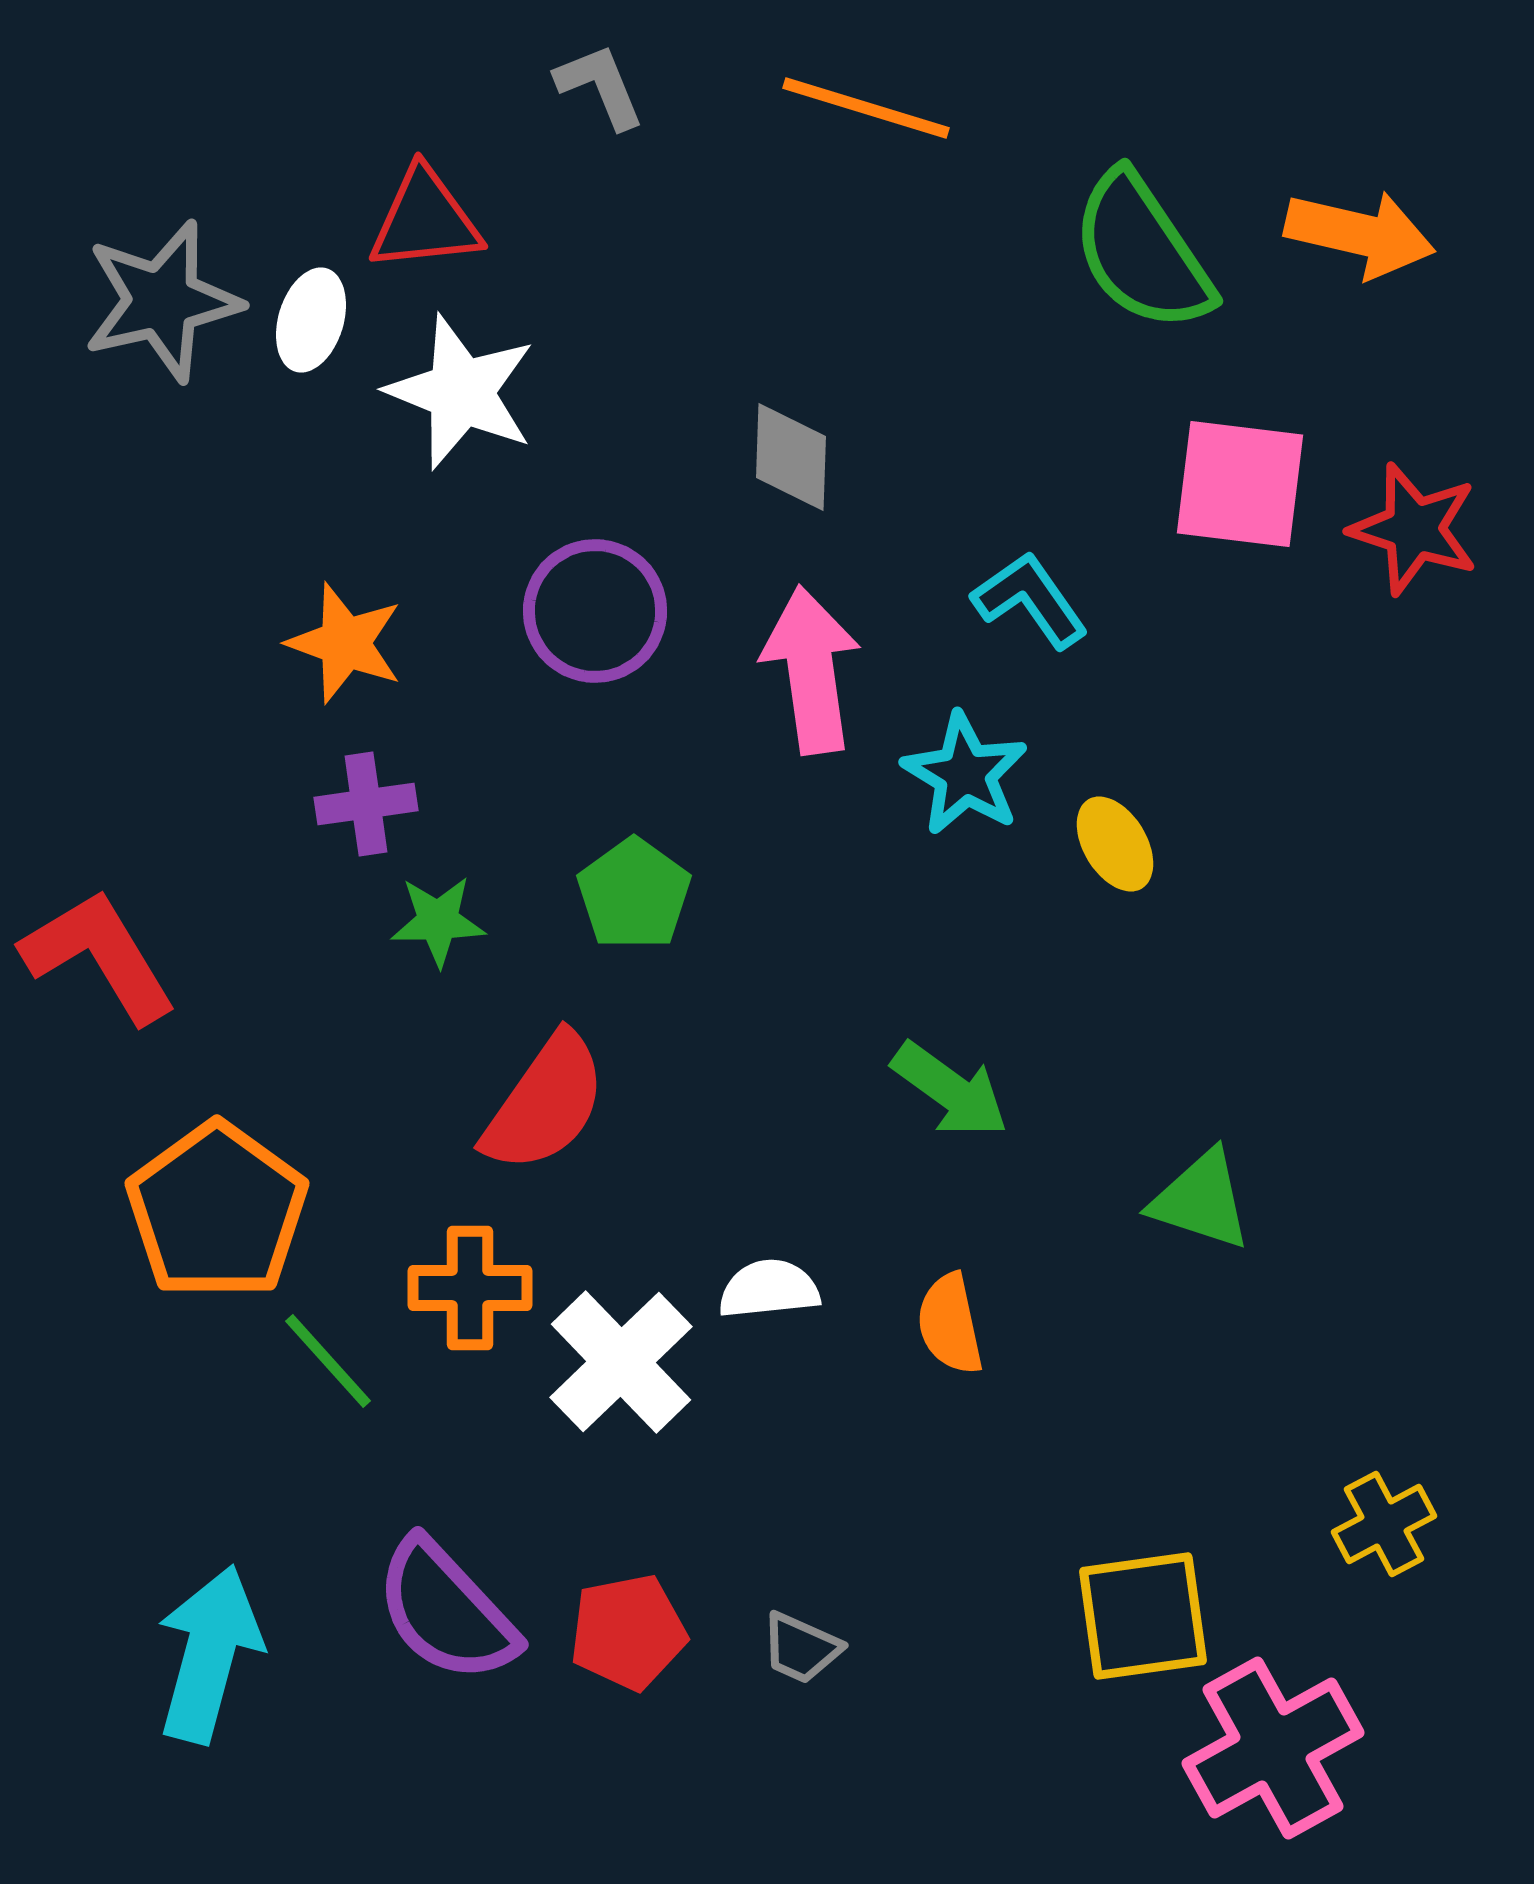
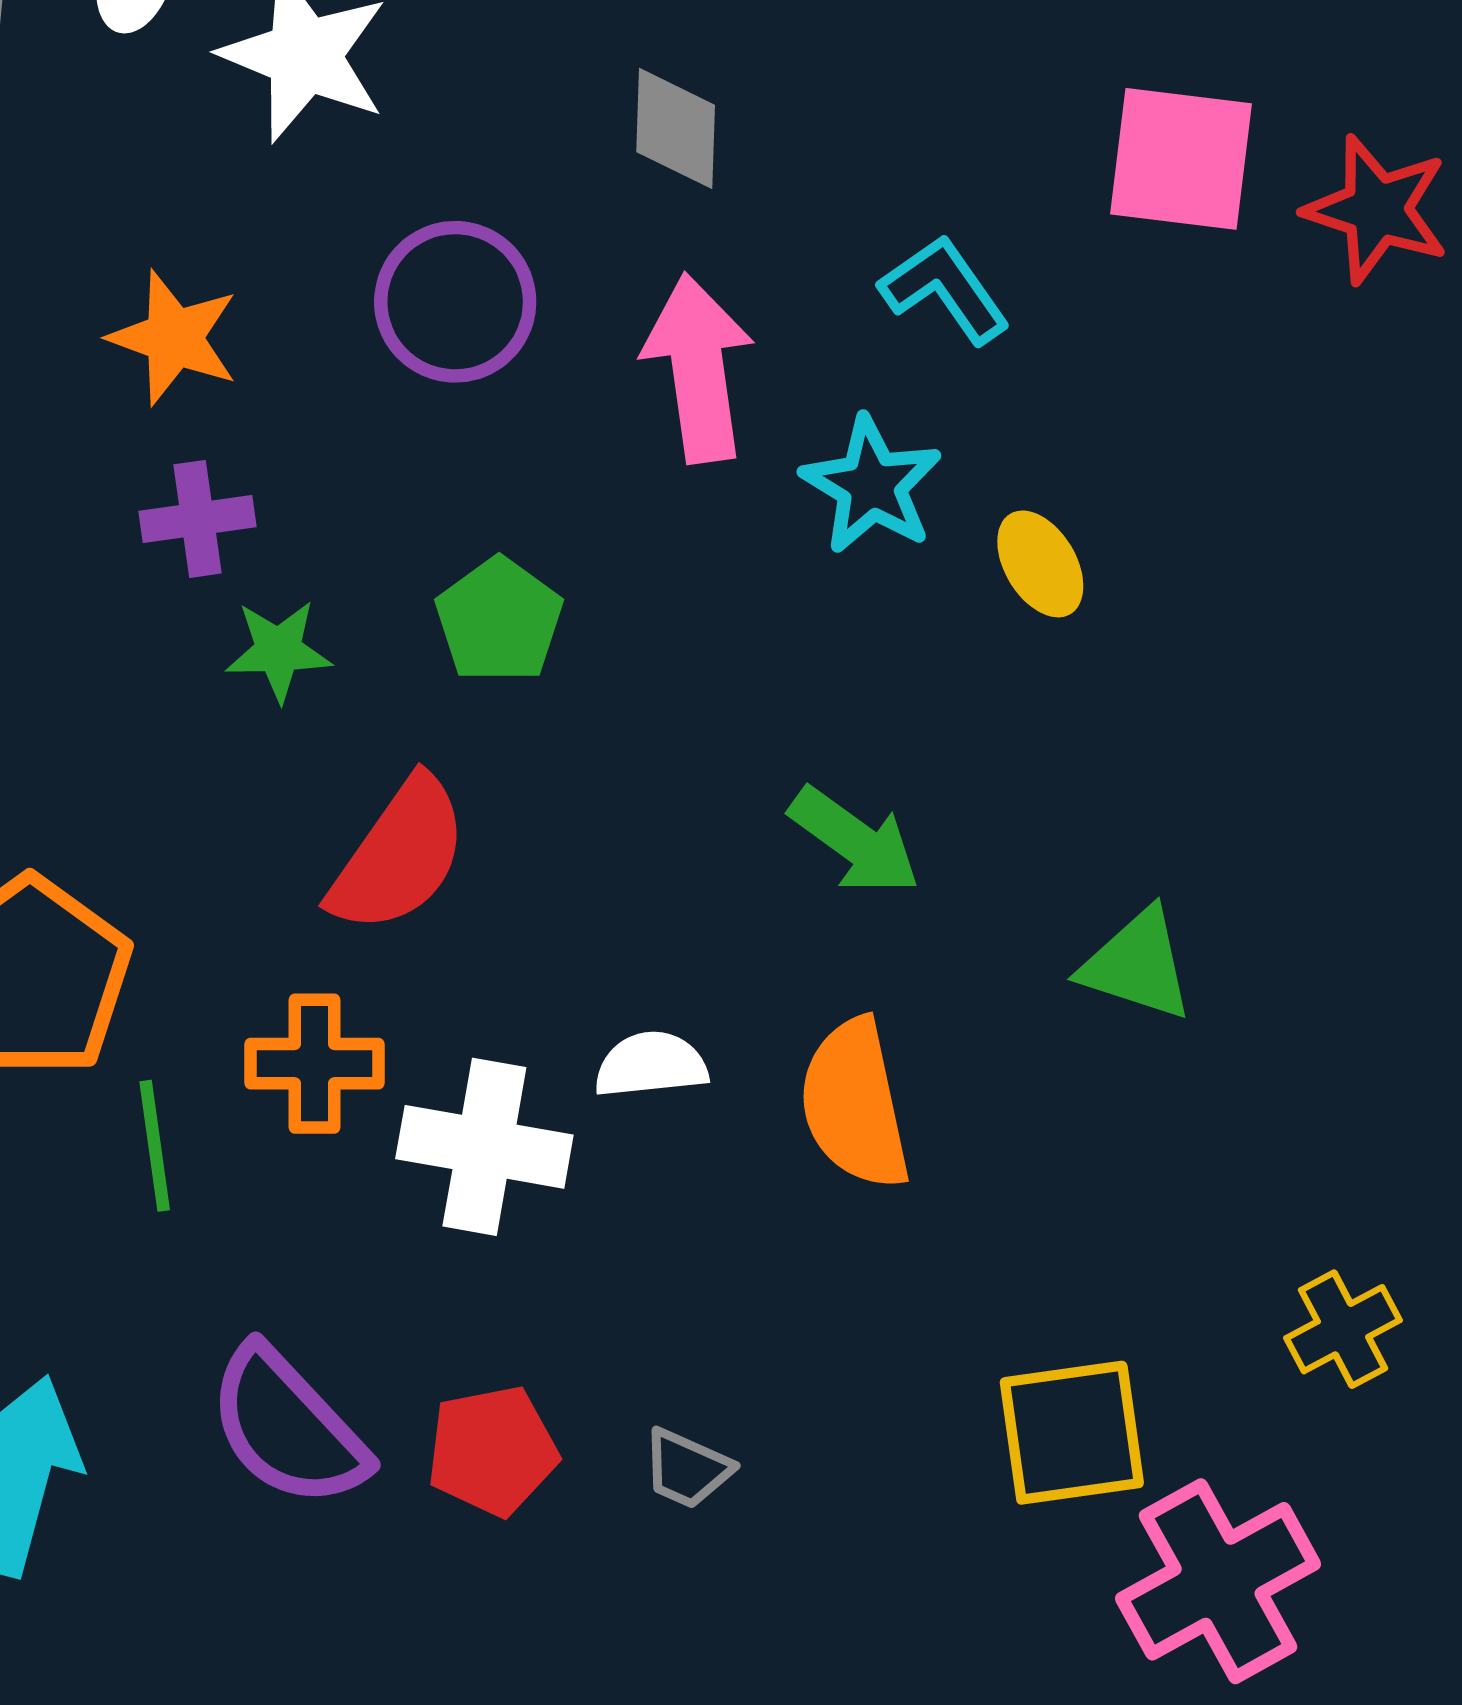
orange semicircle: (950, 1324) -> (855, 1104), size x1.5
green line: (328, 1361) -> (155, 1146), turned 34
white cross: (621, 1362) -> (484, 1147), turned -36

